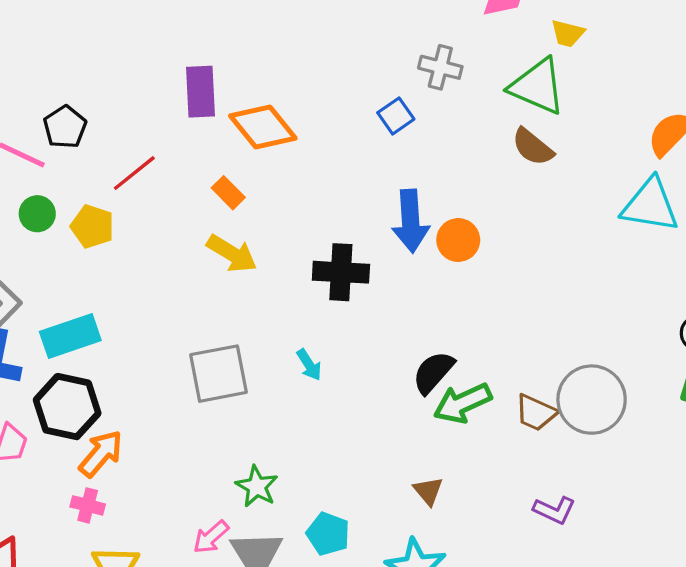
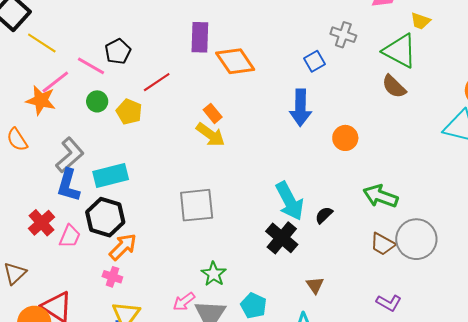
orange rectangle: (228, 193) -> (213, 113), moved
blue arrow: (411, 221) -> (300, 108), moved
black cross: (341, 272) -> (282, 238), moved, turned 32
cyan arrow: (309, 365) -> (290, 201), moved, size x2.0
black semicircle: (433, 372) -> (324, 215), size x0.7
green arrow: (462, 403) -> (380, 196), moved, turned 40

